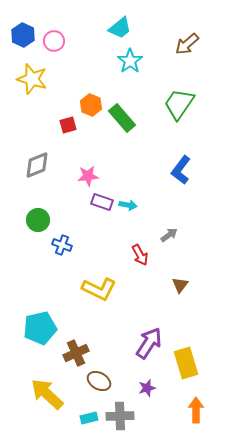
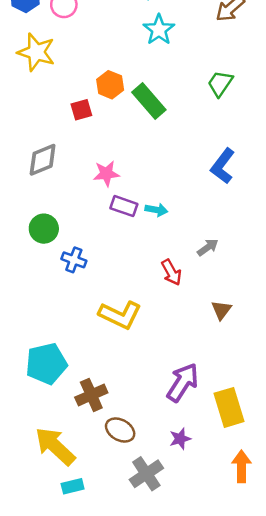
green trapezoid: (179, 104) -> (220, 83), size x0.7
gray cross: (120, 416) -> (146, 474), turned -32
cyan rectangle: (89, 418) -> (73, 486), moved

